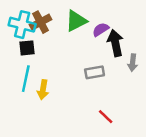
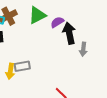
gray rectangle: (95, 72) -> (22, 66), moved

